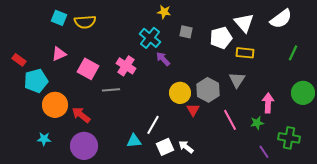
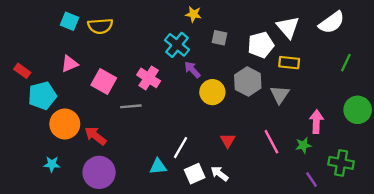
gray hexagon: (208, 90) -> (248, 81), moved
yellow circle: (180, 93) -> (212, 92), moved
red triangle: (193, 110) -> (228, 141), moved

